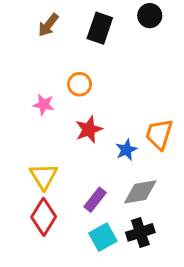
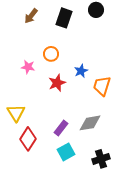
blue star: (126, 150) -> (81, 71), moved
yellow triangle: (44, 176) -> (16, 113), moved
black cross: (140, 232) -> (101, 159), moved

